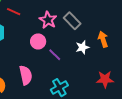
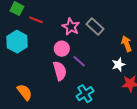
white star: (82, 47) -> (118, 65), moved
pink semicircle: (26, 75) -> (60, 71), moved

